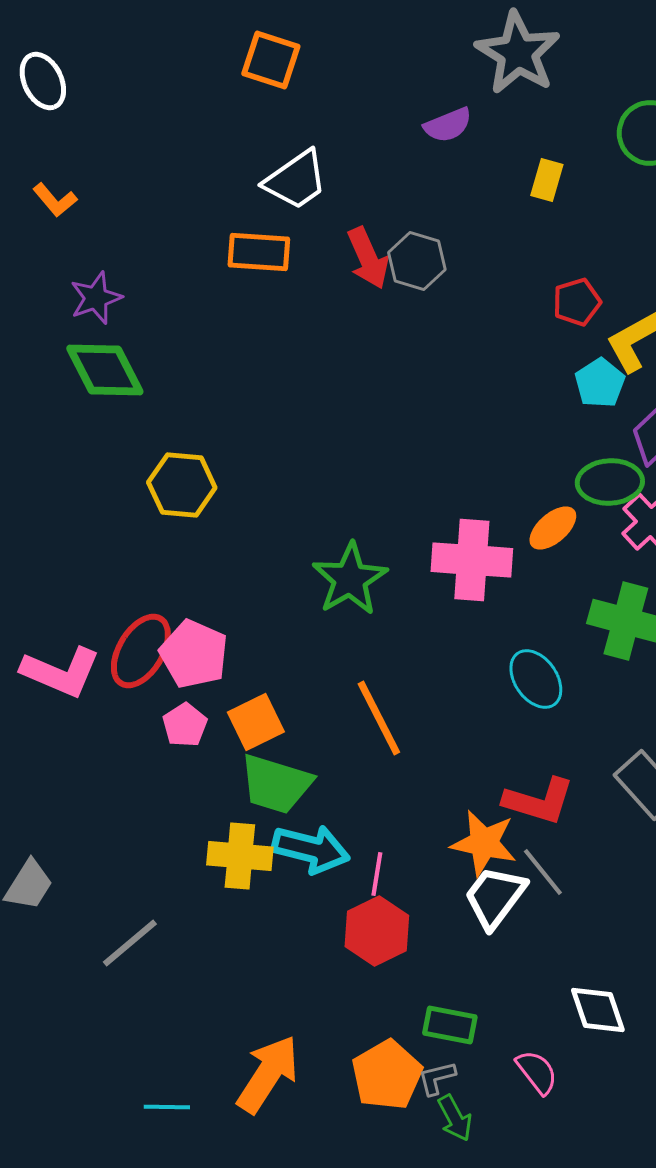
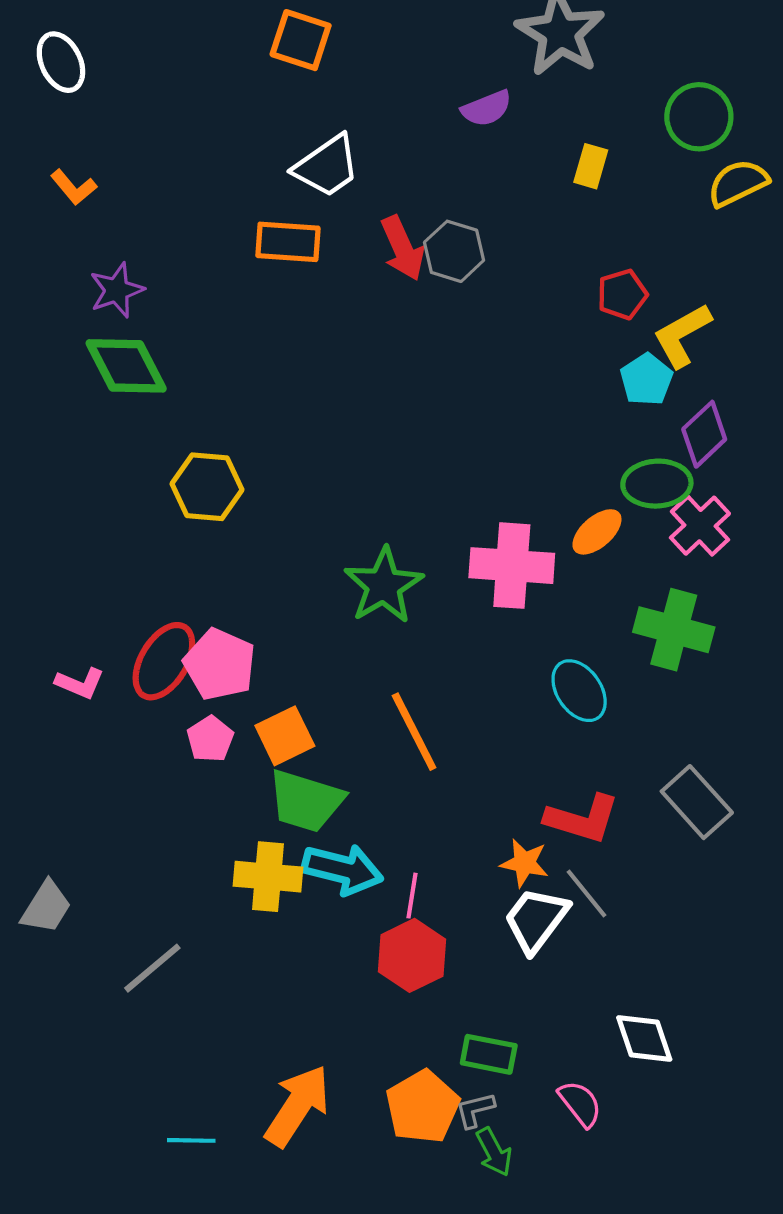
pink L-shape: (61, 672) -> (80, 683), size x0.6
orange star: (484, 843) -> (524, 863), size x0.7

